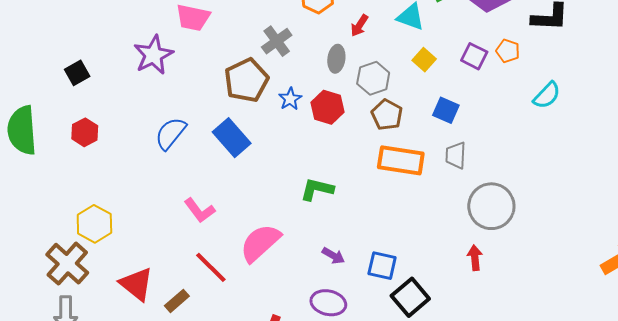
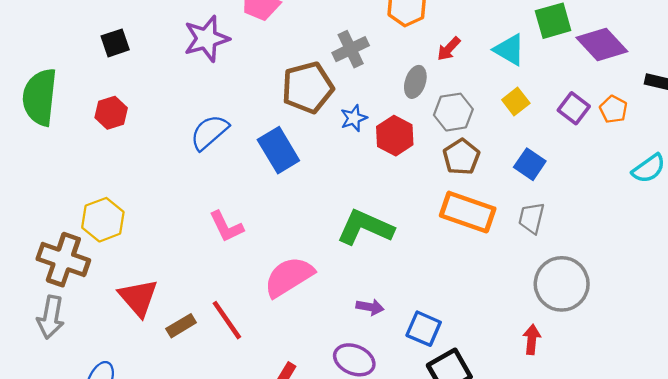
green L-shape: (317, 189) -> (365, 227), size x1.4
purple arrow: (333, 256) -> (370, 307), turned -30
brown cross: (67, 264) -> (63, 260), turned -33
red line: (211, 267) -> (227, 320), moved

